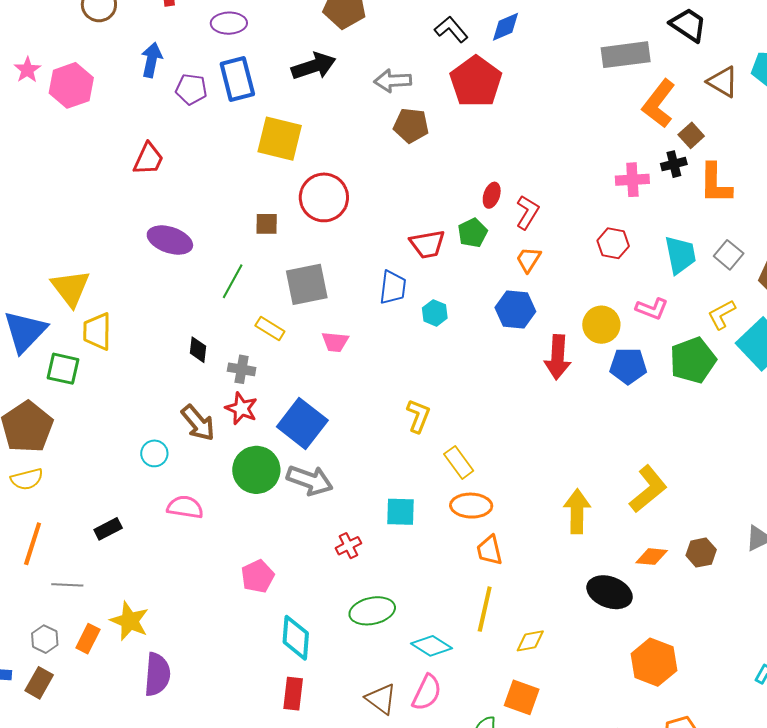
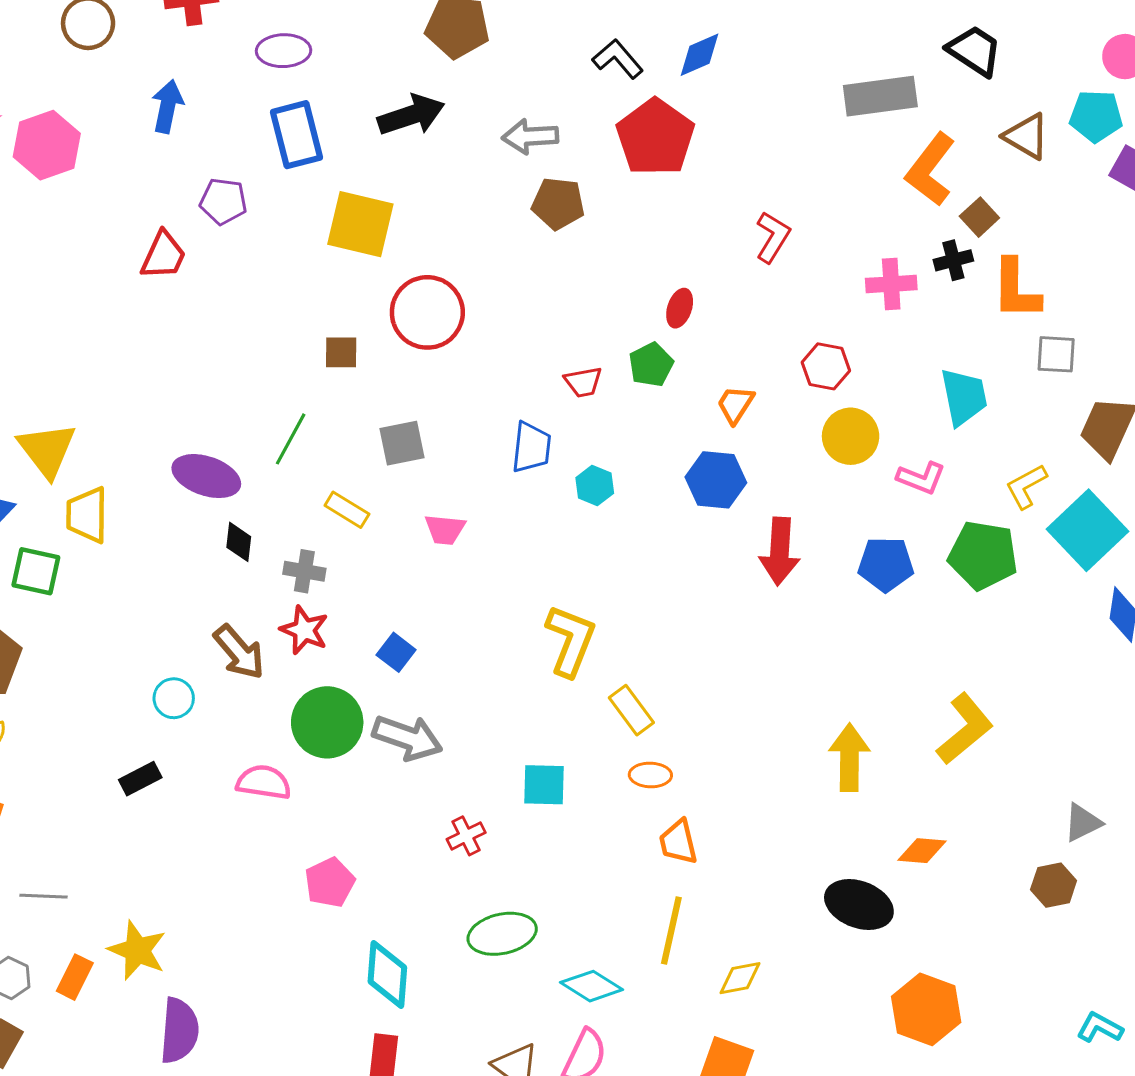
purple pentagon: (191, 89) -> (223, 201), moved
red L-shape: (527, 212) -> (773, 237), moved
purple ellipse: (170, 240) -> (206, 476), moved
red hexagon: (613, 243) -> (826, 366), moved
red trapezoid: (427, 244) -> (583, 382), size x0.7
gray square: (729, 255) -> (1056, 354), moved, turned -36
gray square: (307, 284) -> (402, 443), size x0.7
yellow circle: (601, 325) -> (851, 436), moved
green pentagon: (693, 360) -> (983, 555), turned 30
yellow L-shape: (418, 416) -> (570, 640), size x1.4
blue square: (302, 423) -> (396, 652), size x0.5
yellow L-shape: (648, 489) -> (965, 729), moved
orange ellipse: (471, 506) -> (650, 775), size x0.7
pink semicircle: (185, 507) -> (264, 782), moved
yellow arrow: (577, 511) -> (849, 757), moved
black rectangle: (108, 529) -> (140, 779), moved
brown hexagon: (701, 553) -> (1054, 885), moved

